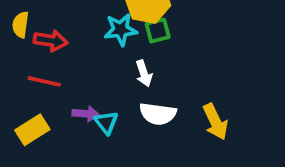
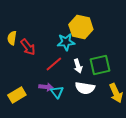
green square: (158, 31) -> (100, 65), moved, size x1.5
red arrow: (51, 41) -> (28, 47), turned 42
red line: (44, 81) -> (54, 64), moved, turned -54

